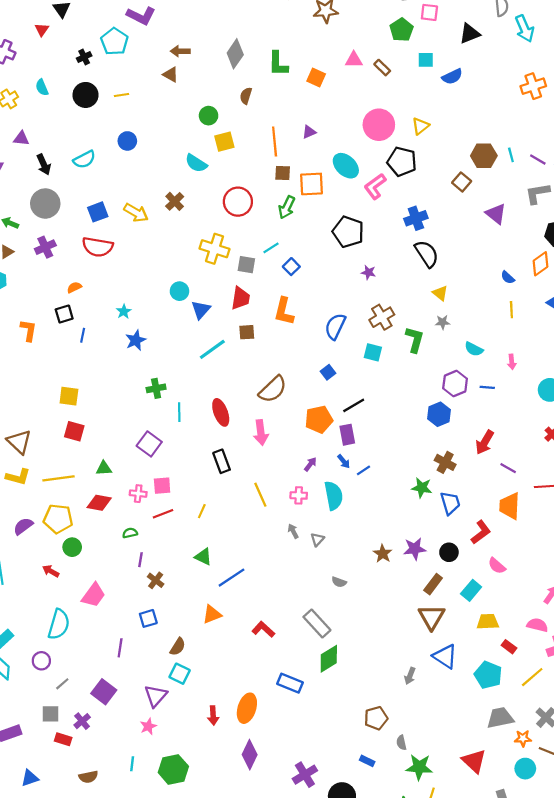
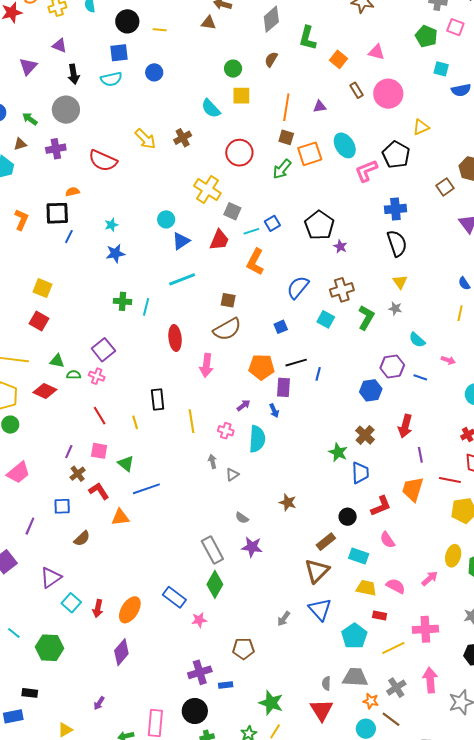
green pentagon: (402, 30) -> (426, 36), turned -30
brown rectangle: (382, 68) -> (356, 90), moved
brown triangle: (171, 74) -> (209, 23), turned -35
pink circle: (379, 125) -> (388, 94), moved
orange square: (312, 184) -> (310, 154), turned -30
blue square: (98, 212) -> (119, 53), moved
black pentagon: (348, 232) -> (319, 225), moved
cyan line: (271, 248) -> (251, 231), moved
black square: (64, 314) -> (57, 213), size x1.4
brown square: (247, 332) -> (228, 300), moved
pink arrow: (512, 362) -> (448, 360), turned -80
cyan line: (179, 412) -> (146, 307), moved
red arrow: (485, 442) -> (405, 426), turned -30
black rectangle: (222, 461) -> (158, 400), moved
purple line: (508, 468) -> (420, 455), turned 35
blue line: (364, 470) -> (318, 374), moved, turned -56
pink square: (162, 486) -> (99, 451), moved
pink cross: (138, 494) -> (97, 376), moved
yellow line: (202, 511) -> (135, 422), turned -56
red line: (163, 514) -> (100, 416), turned 66
green semicircle: (130, 533) -> (74, 375), moved
purple star: (415, 549) -> (252, 547), moved
brown star: (383, 554) -> (288, 502), turned -30
cyan rectangle: (471, 590) -> (359, 556), turned 54
pink semicircle: (537, 625) -> (396, 586), moved
red L-shape: (263, 629) -> (99, 491), moved
red rectangle: (509, 647) -> (380, 615), turned -40
green diamond: (329, 659) -> (215, 584), turned -44
cyan square: (180, 674) -> (71, 603), moved
pink star: (148, 726) -> (199, 620), moved
gray semicircle: (401, 743) -> (326, 683), moved
blue rectangle: (367, 761) -> (226, 685), turned -48
cyan line: (132, 764) -> (14, 633), turned -72
purple cross: (305, 775) -> (200, 672), moved

